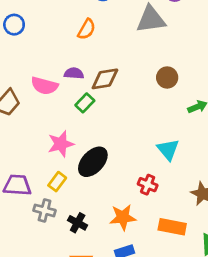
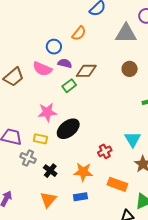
blue circle: (14, 25) -> (54, 47), moved
brown circle: (167, 77) -> (130, 69), moved
cyan triangle: (168, 150) -> (133, 139), moved
yellow rectangle: (57, 182) -> (40, 139), turned 56
red cross: (148, 185) -> (105, 151), turned 32

